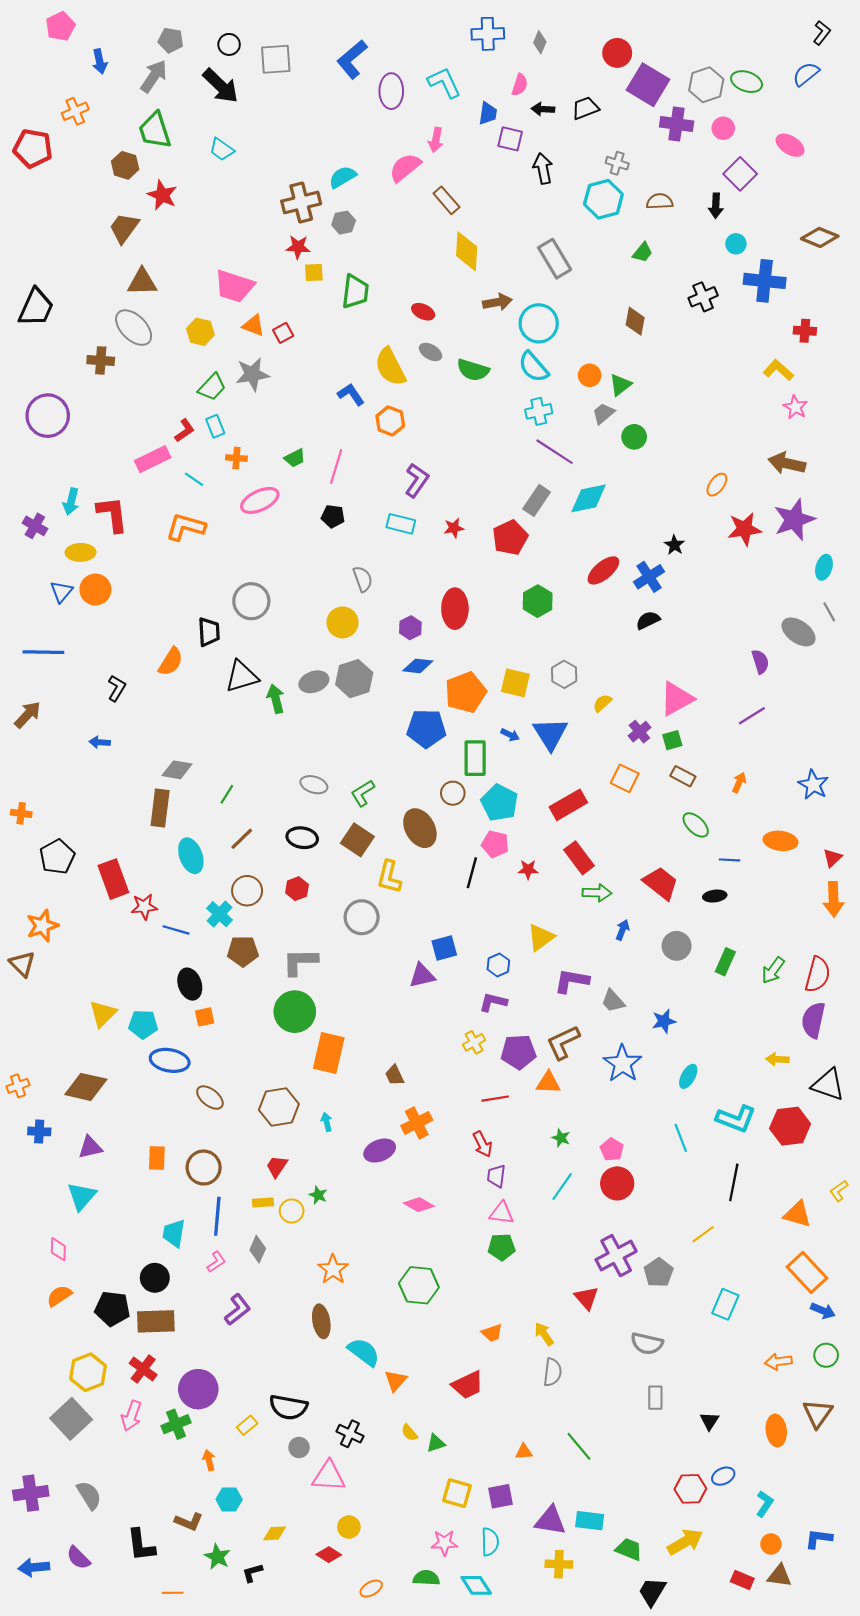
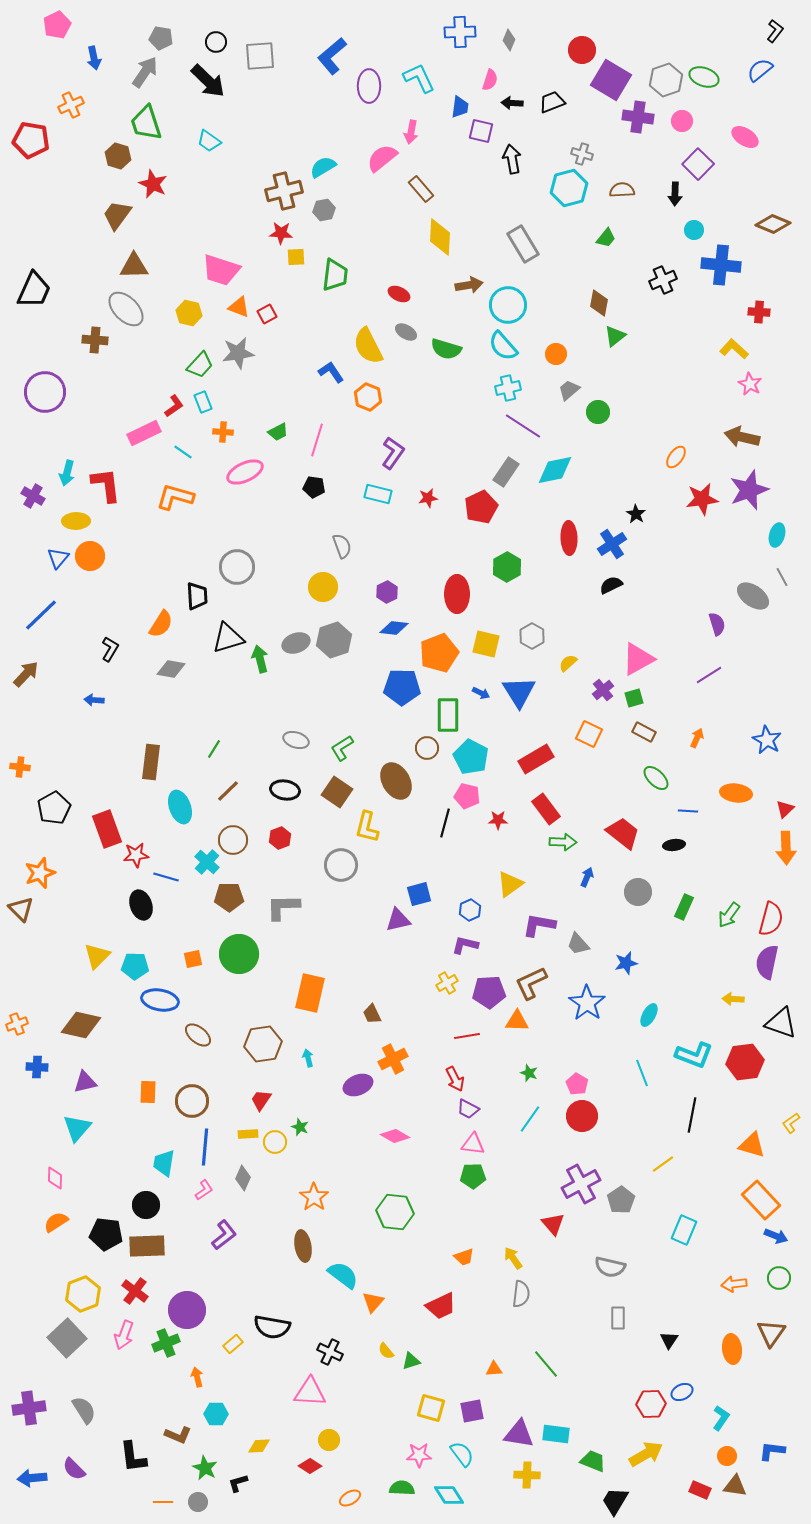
green triangle: (620, 385) -> (615, 336), moved
red ellipse: (603, 570) -> (569, 538), turned -52
red ellipse: (455, 609) -> (457, 594), moved
blue line: (43, 652) -> (41, 615), turned -45
gray diamond: (177, 770) -> (171, 669), moved
black ellipse: (190, 984) -> (141, 905), moved
green circle: (295, 1012) -> (239, 954), moved
purple trapezoid: (496, 1176) -> (468, 1109), turned -70
gray circle: (299, 1447) -> (198, 1502), moved
cyan semicircle: (490, 1542) -> (462, 1454), turned -36

